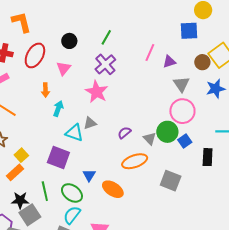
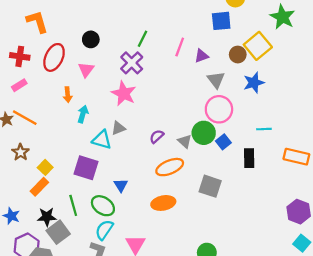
green line: (106, 37) -> (142, 39), moved
orange ellipse: (113, 189) -> (163, 203), moved, turned -40

